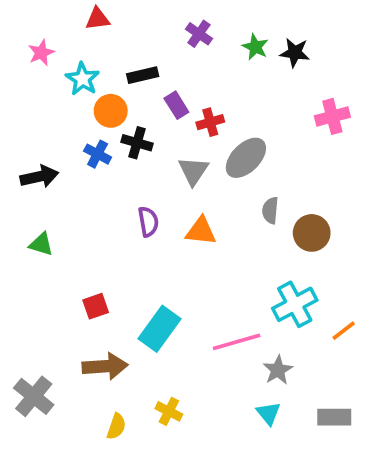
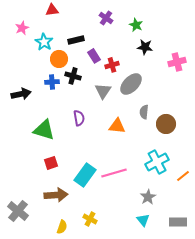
black star: (295, 53) -> (145, 47), moved
blue cross: (98, 154) -> (52, 82), turned -32
orange triangle: (201, 231) -> (117, 126), moved
green triangle: (41, 244) -> (44, 130), moved, size x1.6
pink line: (237, 342) -> (114, 173), moved

